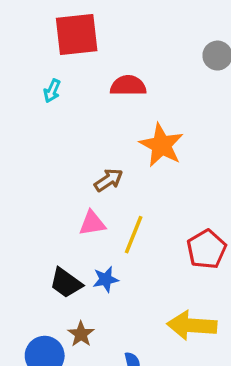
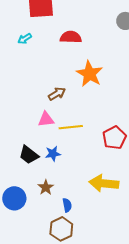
cyan arrow: (52, 91) -> (25, 39), turned 32
yellow line: (134, 235) -> (71, 127), turned 60
brown star: (81, 334) -> (46, 187), moved

